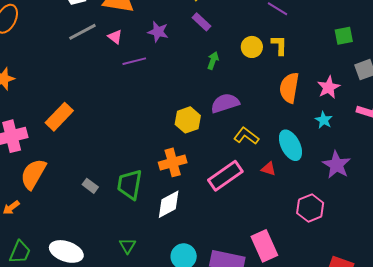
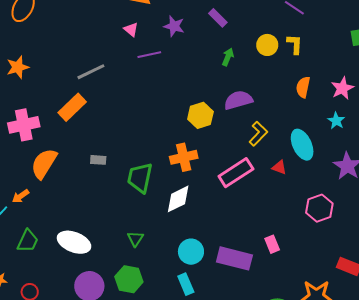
gray line: (82, 32) -> (91, 72), moved
orange semicircle: (289, 88) -> (303, 87), size x0.7
yellow L-shape: (246, 136) -> (258, 134), turned 95
gray rectangle: (90, 186) -> (98, 160), moved, turned -35
pink rectangle: (264, 246) -> (272, 244), size x0.6

